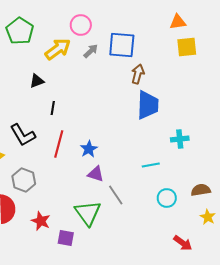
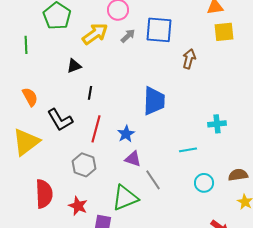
brown arrow: (138, 74) -> (189, 59), moved
blue trapezoid: (148, 105) -> (154, 101), moved
gray hexagon: (24, 180) -> (84, 165), moved
green triangle: (88, 213) -> (125, 198), turned 44

